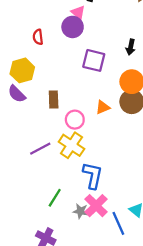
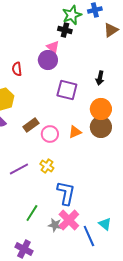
brown rectangle: (54, 100) -> (31, 125), turned 56
pink circle: (75, 120) -> (50, 134), moved
yellow cross: (71, 145) -> (47, 166), size x0.6

